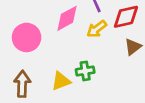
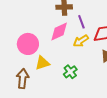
green cross: (85, 71) -> (70, 72), turned -32
yellow triangle: (61, 81) -> (42, 63), moved

